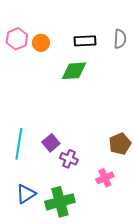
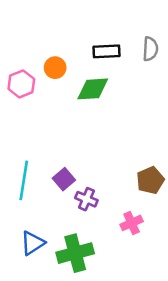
pink hexagon: (17, 39) -> (21, 84), moved
orange circle: (41, 43) -> (55, 68), moved

